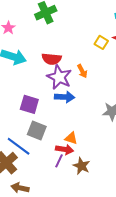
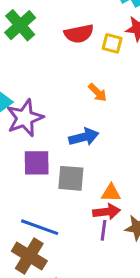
red semicircle: (52, 59) -> (79, 34), moved
purple star: (59, 77) -> (25, 118), moved, turned -30
gray square: (37, 131) -> (71, 178), moved

